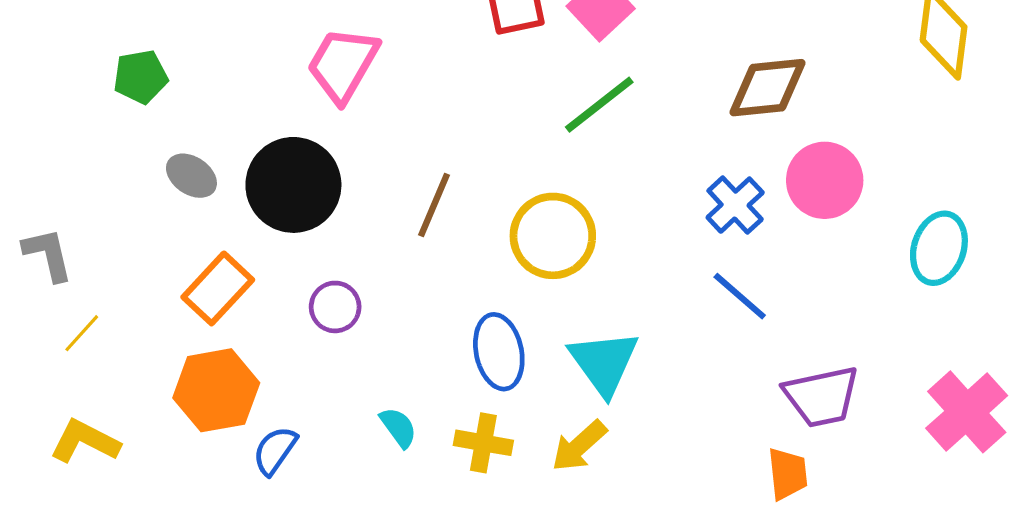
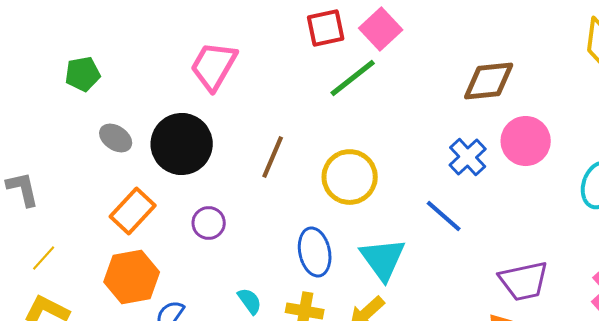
green line: (599, 105) -> (353, 78), moved
blue line: (740, 296) -> (444, 216), moved
yellow line: (82, 333) -> (44, 258), moved

